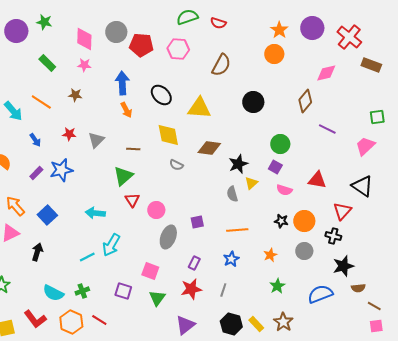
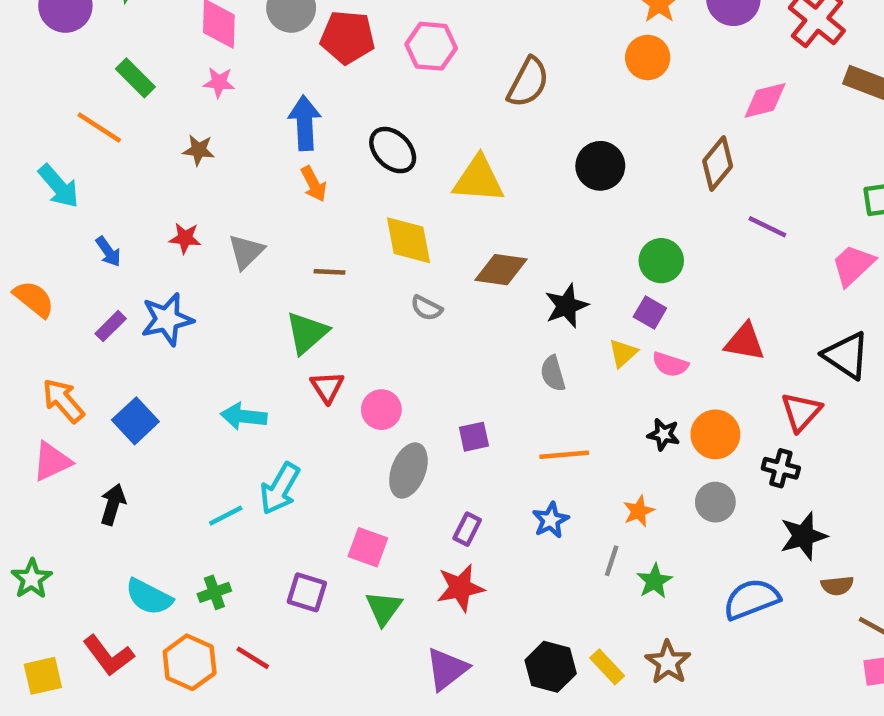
orange line: (41, 102) -> (99, 127), moved
yellow triangle: (251, 183) -> (623, 353), moved
gray line: (223, 290) -> (612, 561), moved

